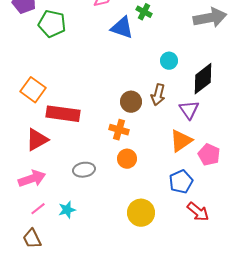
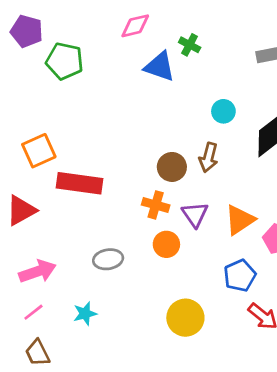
orange square: (33, 90) -> (39, 151), turned 30
purple triangle: (189, 110) -> (195, 214), moved
red triangle: (37, 140) -> (21, 210), moved
pink line: (38, 209) -> (33, 312), moved

